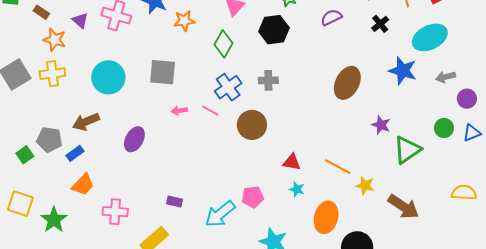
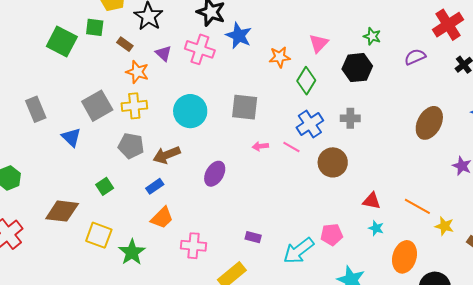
orange star: (184, 21) -> (280, 57), moved
gray pentagon: (49, 140) -> (131, 146), moved

